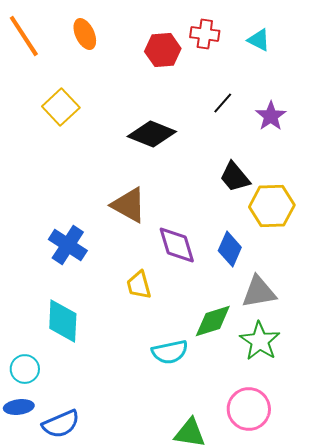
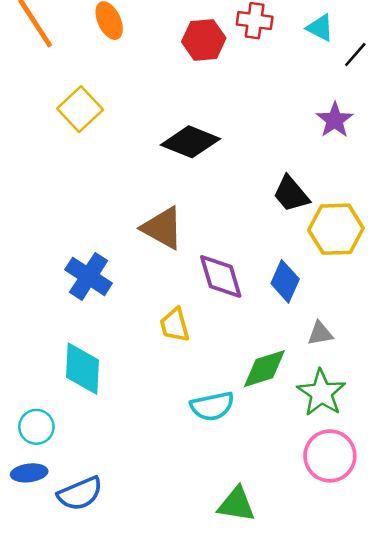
black line: (223, 103) -> (355, 55), moved
gray triangle: (259, 292) -> (320, 333), size x0.6
pink circle: (249, 409) -> (330, 456), moved

